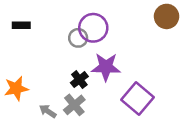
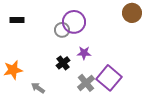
purple star: (106, 67) -> (84, 53), size x0.6
gray cross: (74, 105) -> (86, 83), moved

